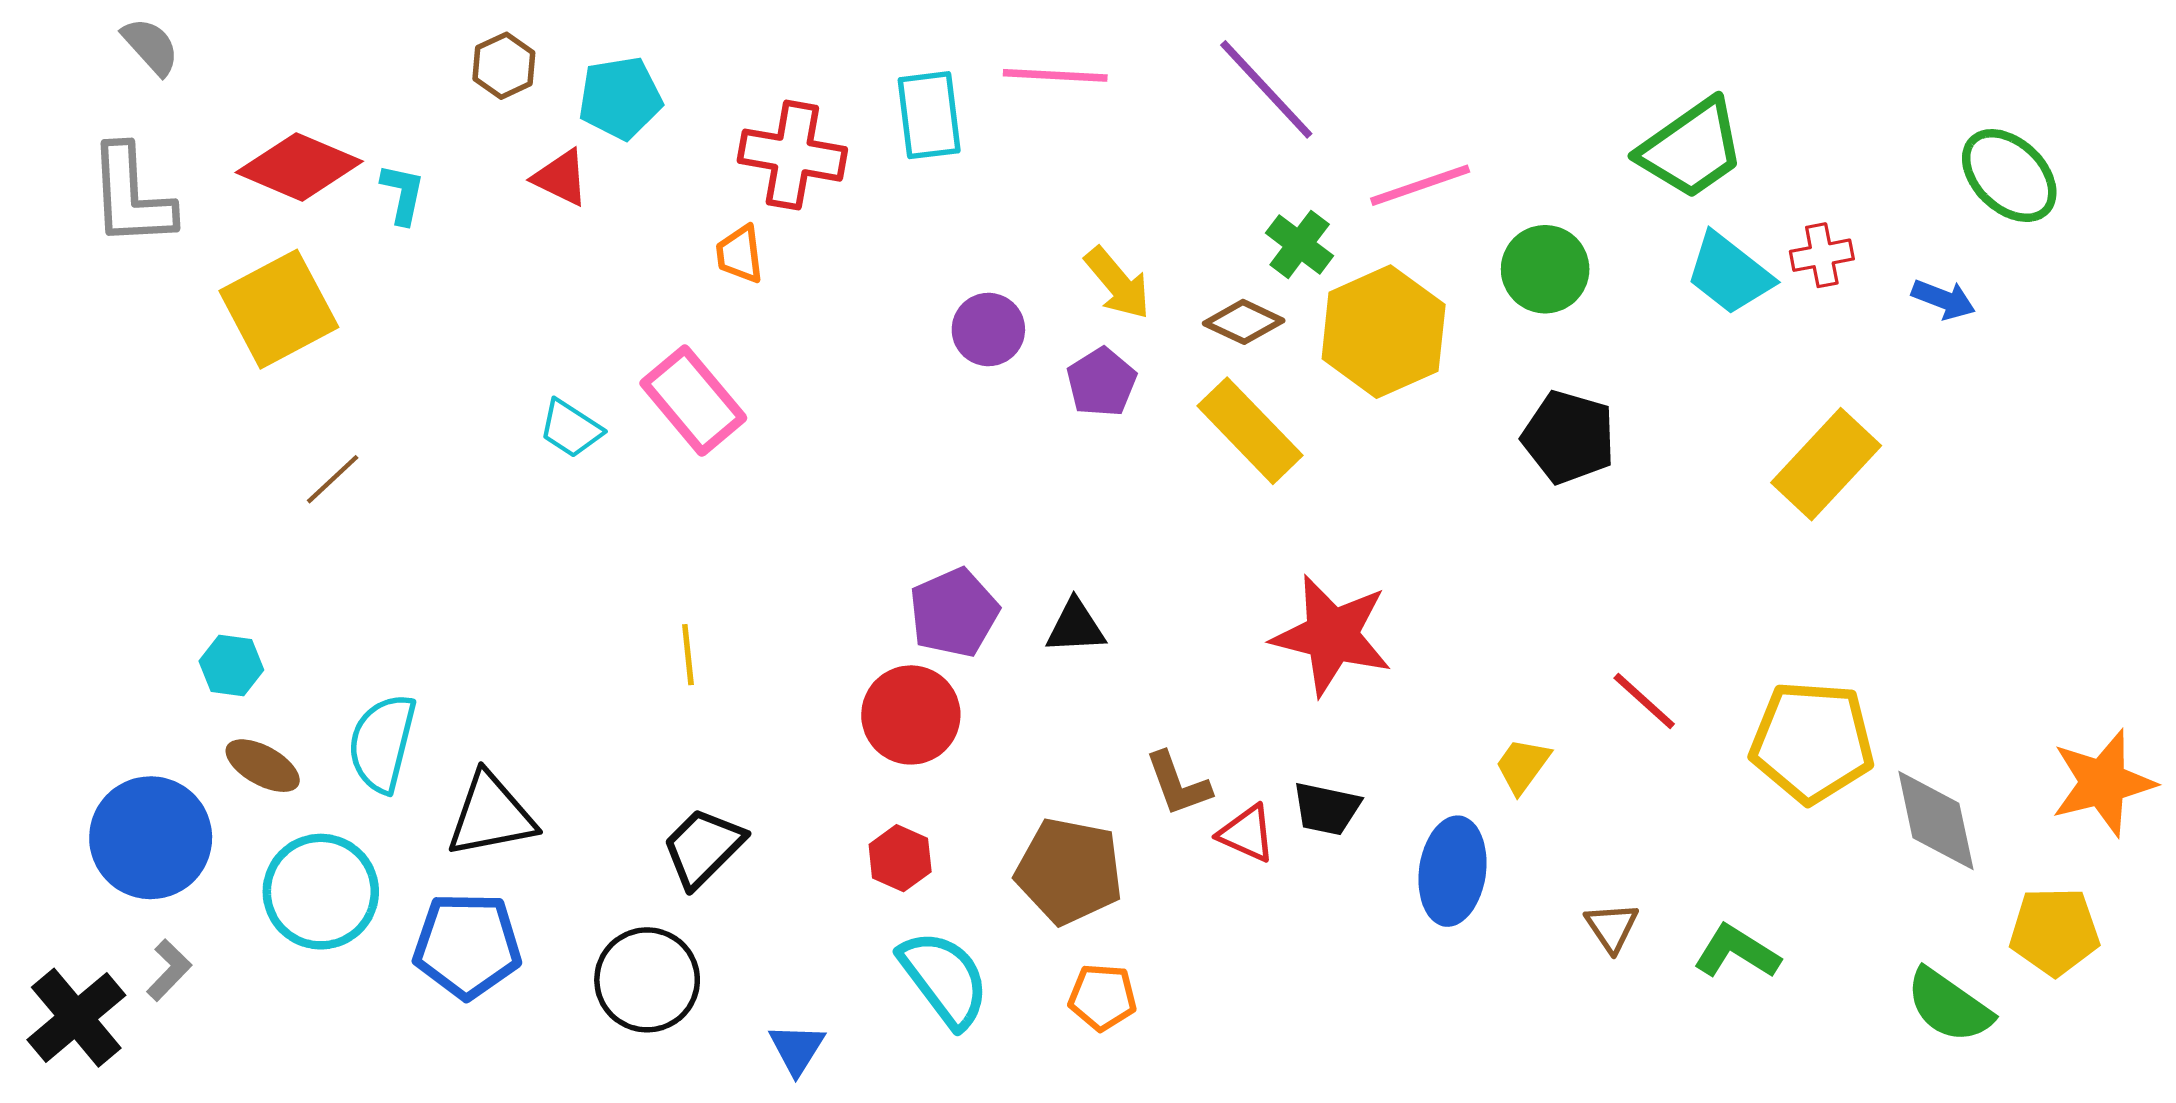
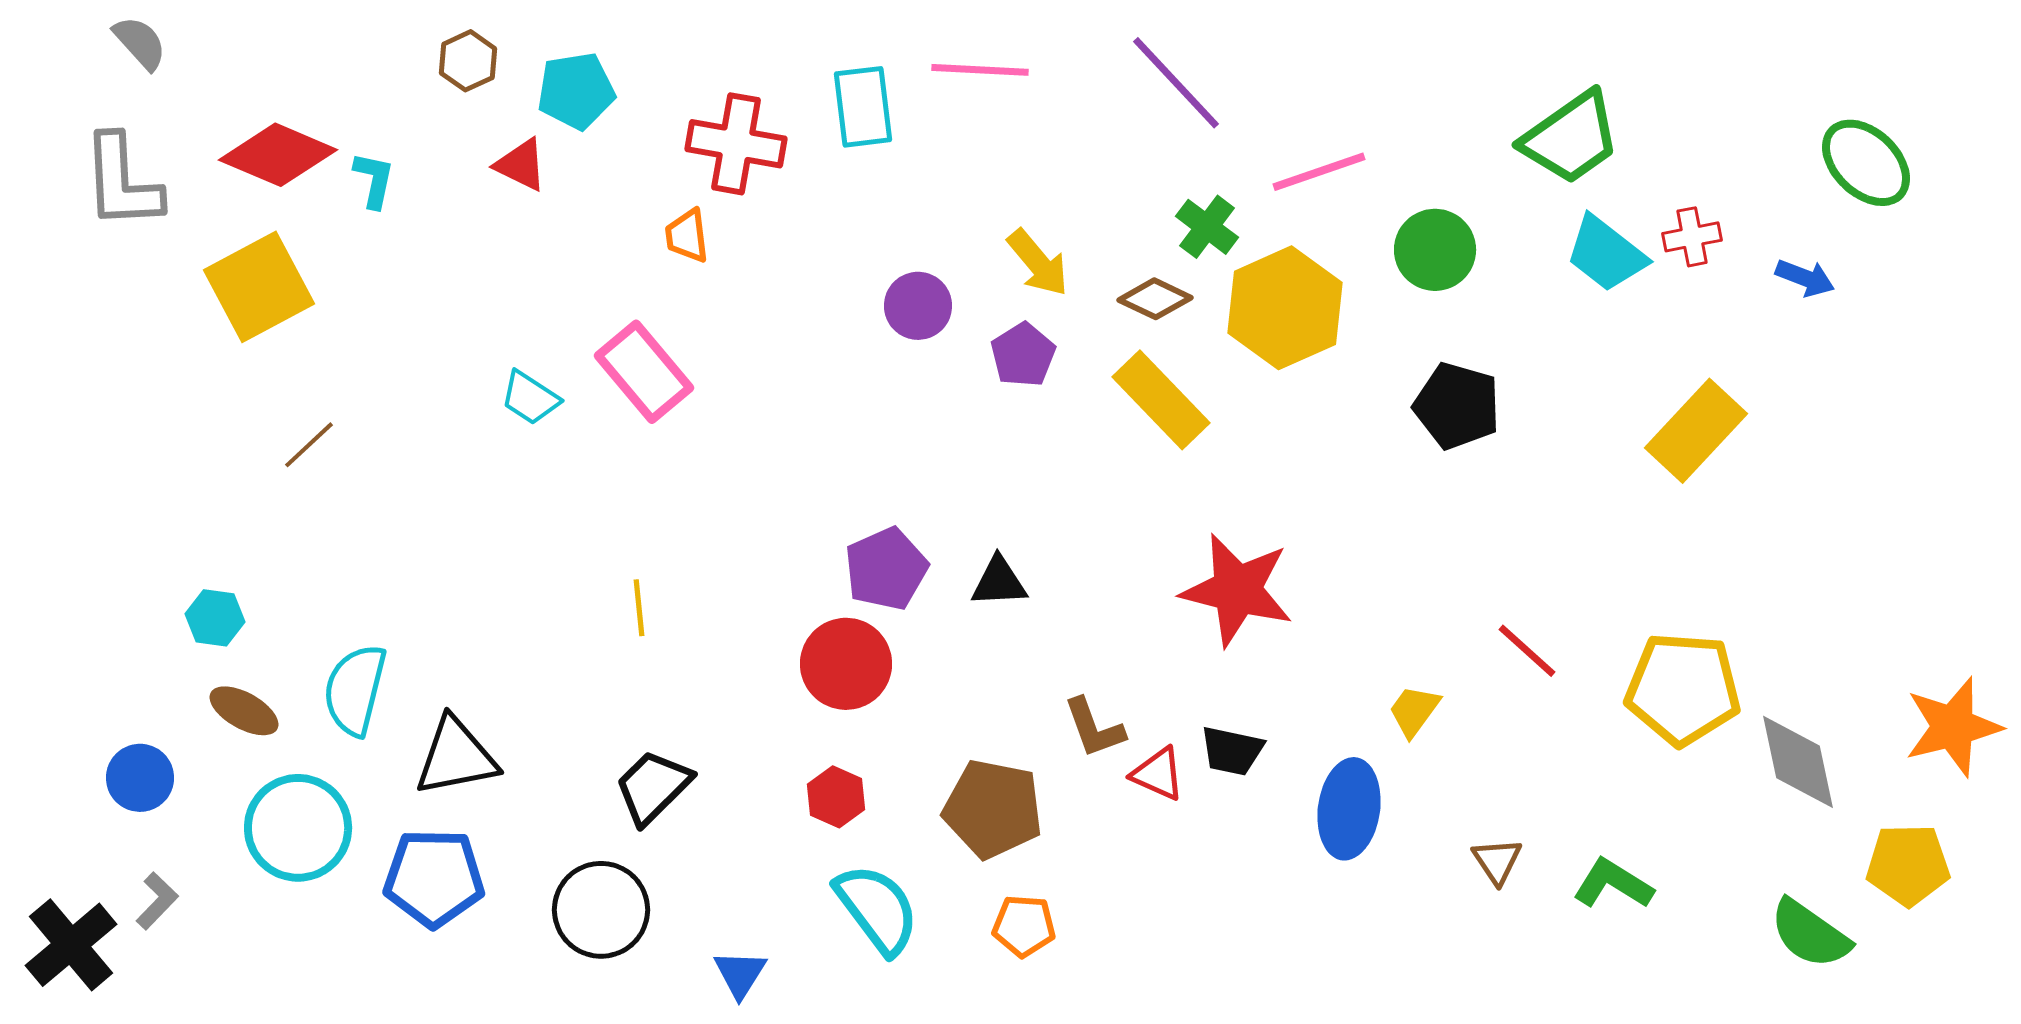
blue circle: (151, 838) -> (140, 778), size x0.6

